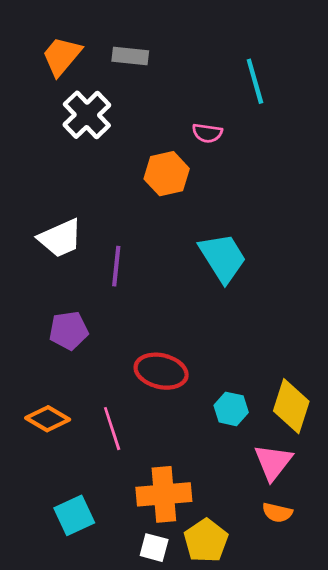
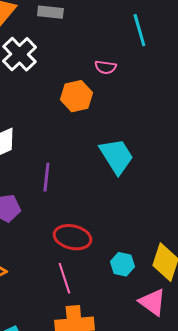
purple line: (116, 266) -> (46, 177), moved
pink line: (112, 429) -> (64, 278), moved
pink triangle: (273, 462) -> (152, 302), turned -32

